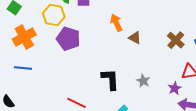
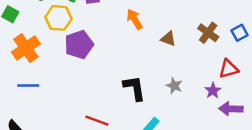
brown triangle: (135, 38) -> (168, 39), moved
purple pentagon: (68, 39) -> (79, 45), turned -30

